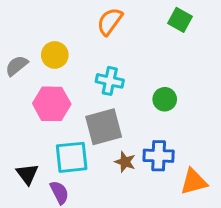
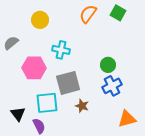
orange semicircle: (110, 21) -> (88, 14), moved
yellow circle: (55, 55) -> (40, 20), moved
cyan cross: (110, 81) -> (61, 50), moved
blue cross: (159, 156) -> (112, 86), moved, turned -30

